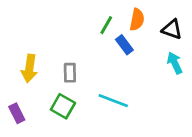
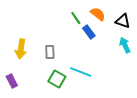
orange semicircle: (137, 20) -> (98, 14), turned -63
green line: (106, 25) -> (76, 18), turned -64
green square: (63, 106) -> (57, 79), moved

